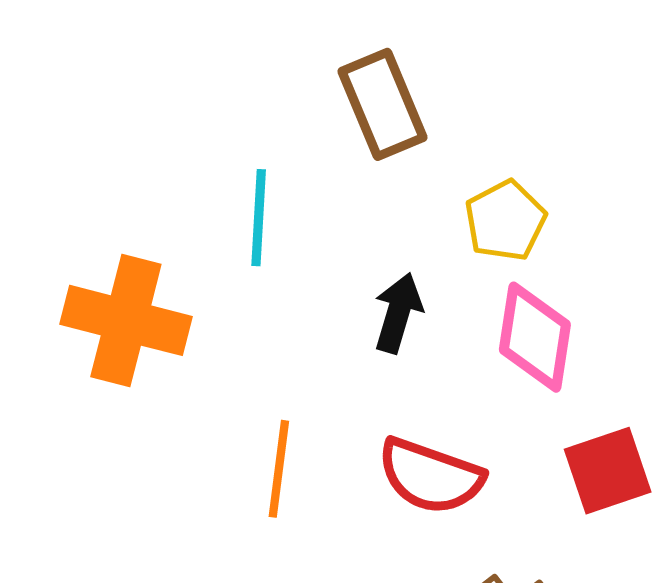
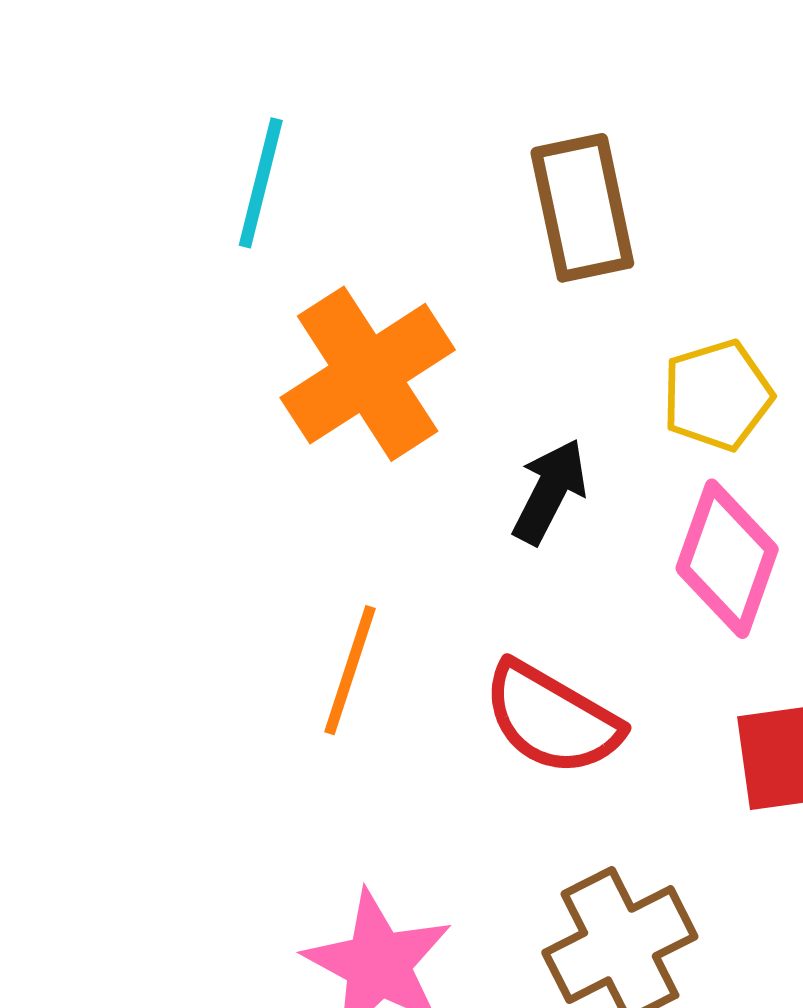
cyan line: (259, 218) -> (261, 183), moved
orange cross: (126, 320) -> (368, 374), moved, turned 32

